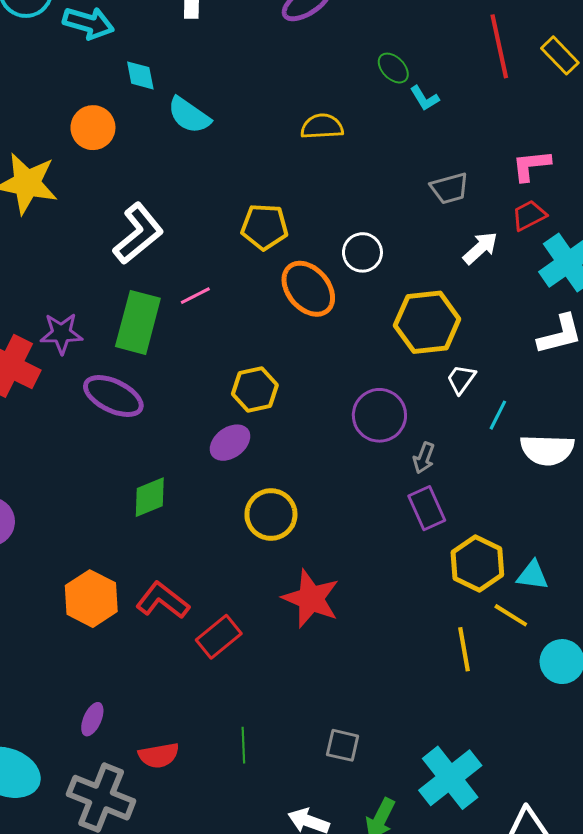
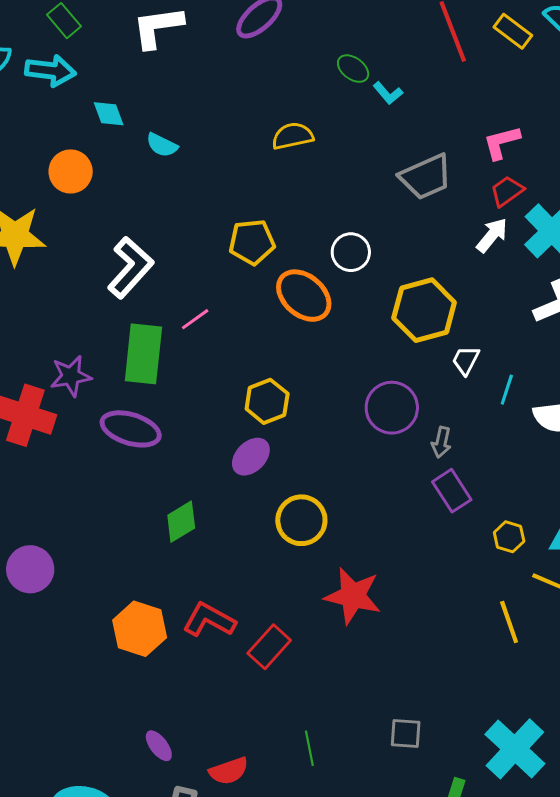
cyan semicircle: (189, 115) -> (162, 145), size x0.7
gray trapezoid: (450, 188) -> (426, 177), size x1.4
white arrow: (480, 248) -> (492, 235), moved
yellow hexagon: (477, 564) -> (509, 537), size x0.6
purple ellipse: (92, 719) -> (159, 746), turned -52

